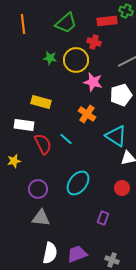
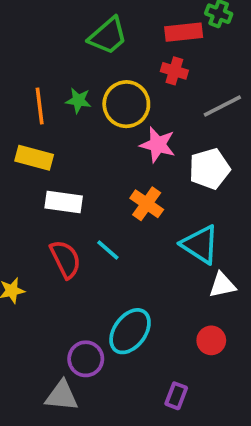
orange line: (23, 24) -> (40, 106), moved
red cross: (94, 42) -> (174, 71), moved
yellow rectangle: (41, 102) -> (34, 158), moved
white rectangle: (24, 125) -> (64, 202), moved
purple circle: (38, 189) -> (86, 359), moved

